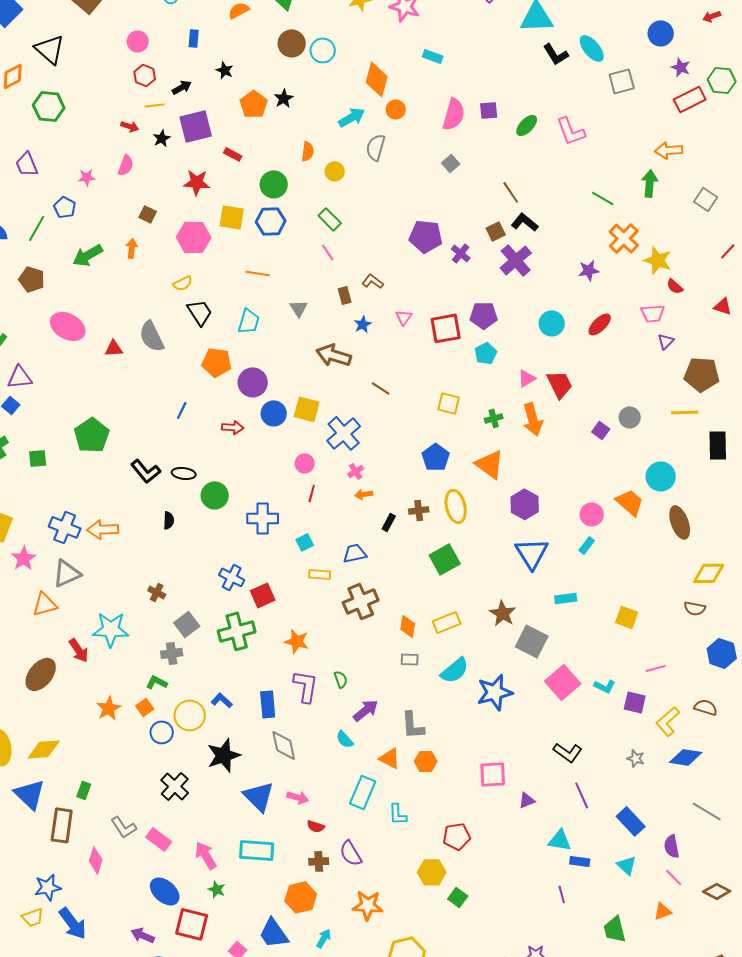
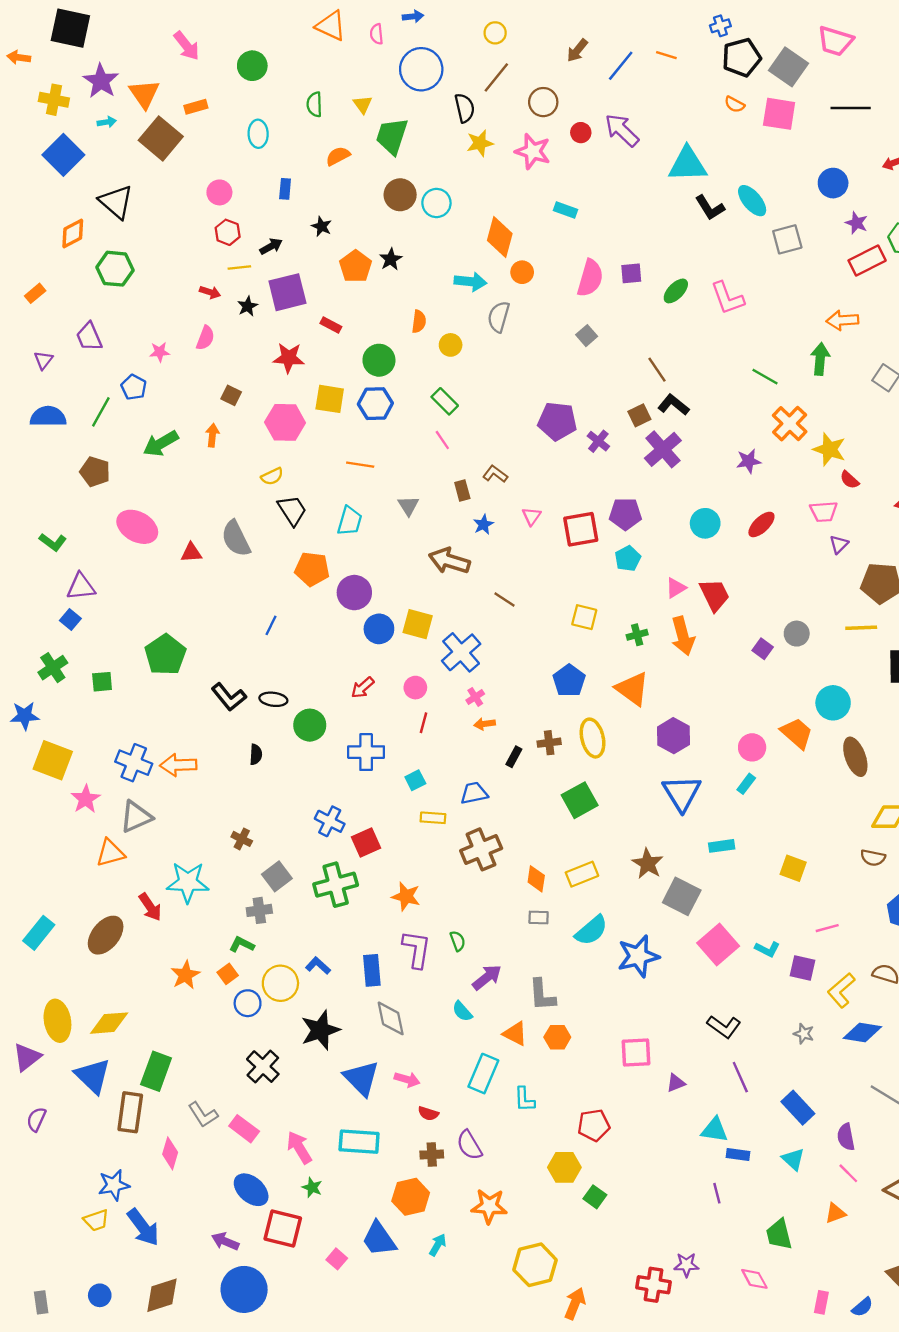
cyan arrow: (352, 117) -> (470, 282), turned 36
red arrow: (233, 427) -> (363, 688), moved, turned 135
green rectangle: (84, 790) -> (156, 1071), size x1.8

